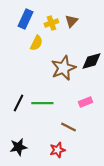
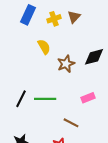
yellow semicircle: (36, 43) -> (44, 47), moved, turned -56
brown star: (63, 68) -> (66, 64), size x0.7

